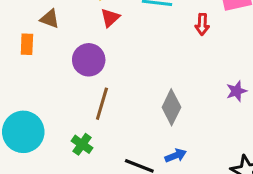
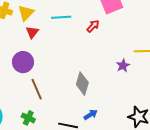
red arrow: (202, 24) -> (93, 26), turned -128
brown line: (102, 104) -> (37, 89), turned -30

